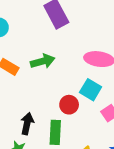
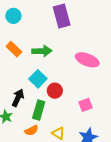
cyan square: (91, 90) -> (38, 79), moved

